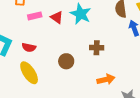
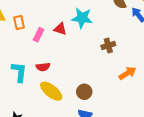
pink rectangle: (35, 16) -> (39, 35), turned -32
brown circle: (66, 61) -> (84, 92), moved

